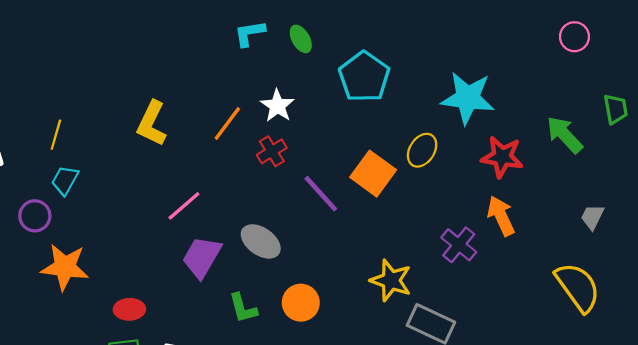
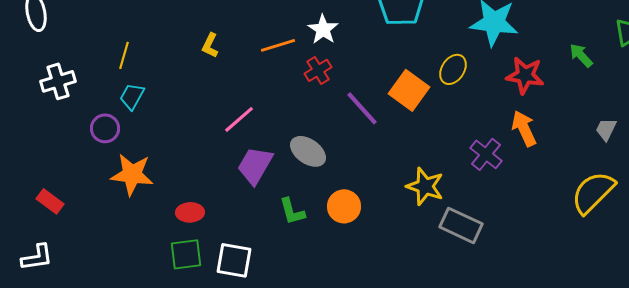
yellow L-shape: (152, 124) -> (210, 45), size x0.6
orange line: (227, 124) -> (278, 45), turned 36
green arrow: (564, 135) -> (581, 55), size x0.7
yellow semicircle: (578, 287) -> (593, 192), turned -99

